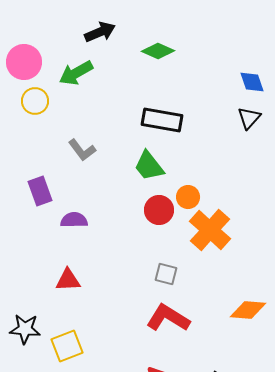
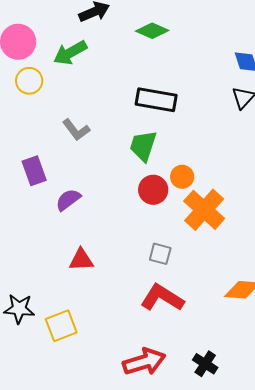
green trapezoid: (149, 166) -> (143, 146), turned 56
purple semicircle: (74, 220) -> (68, 200), turned -36
red triangle: (68, 280) -> (81, 260), moved

